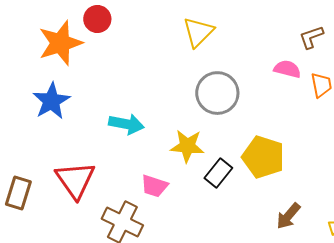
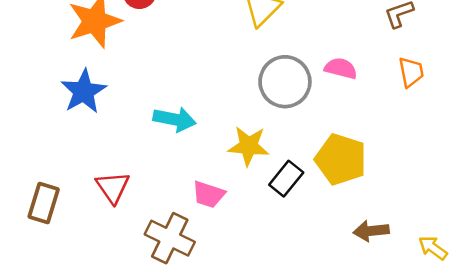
pink semicircle: (287, 69) -> (341, 68), moved
red triangle: (75, 180) -> (113, 187), size x0.7
brown arrow: (288, 216) -> (371, 231), turned 44

